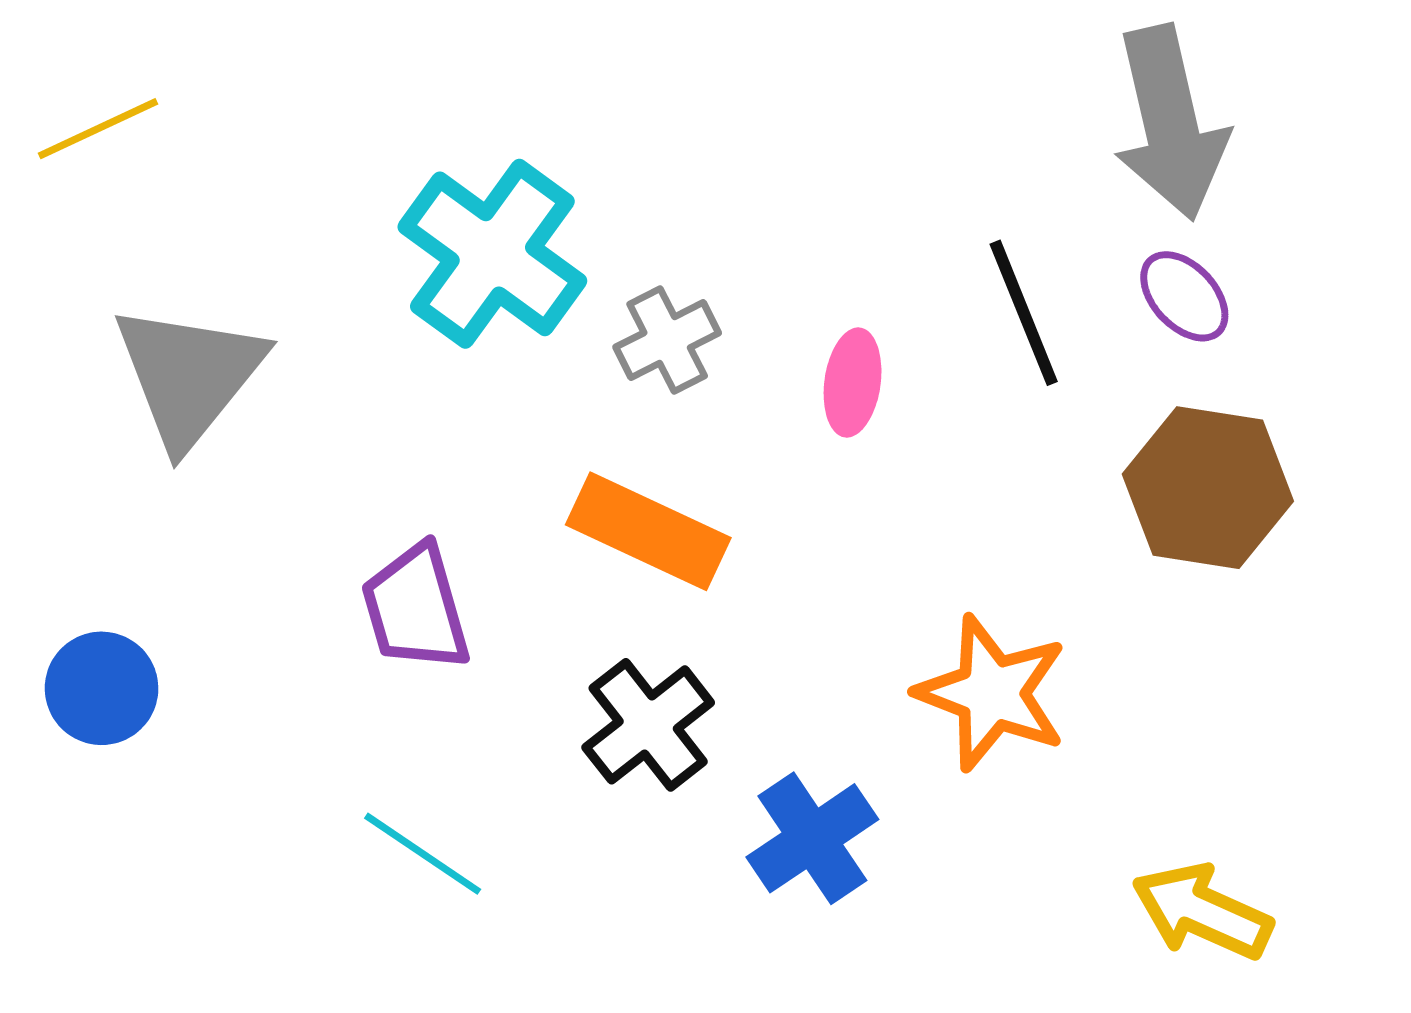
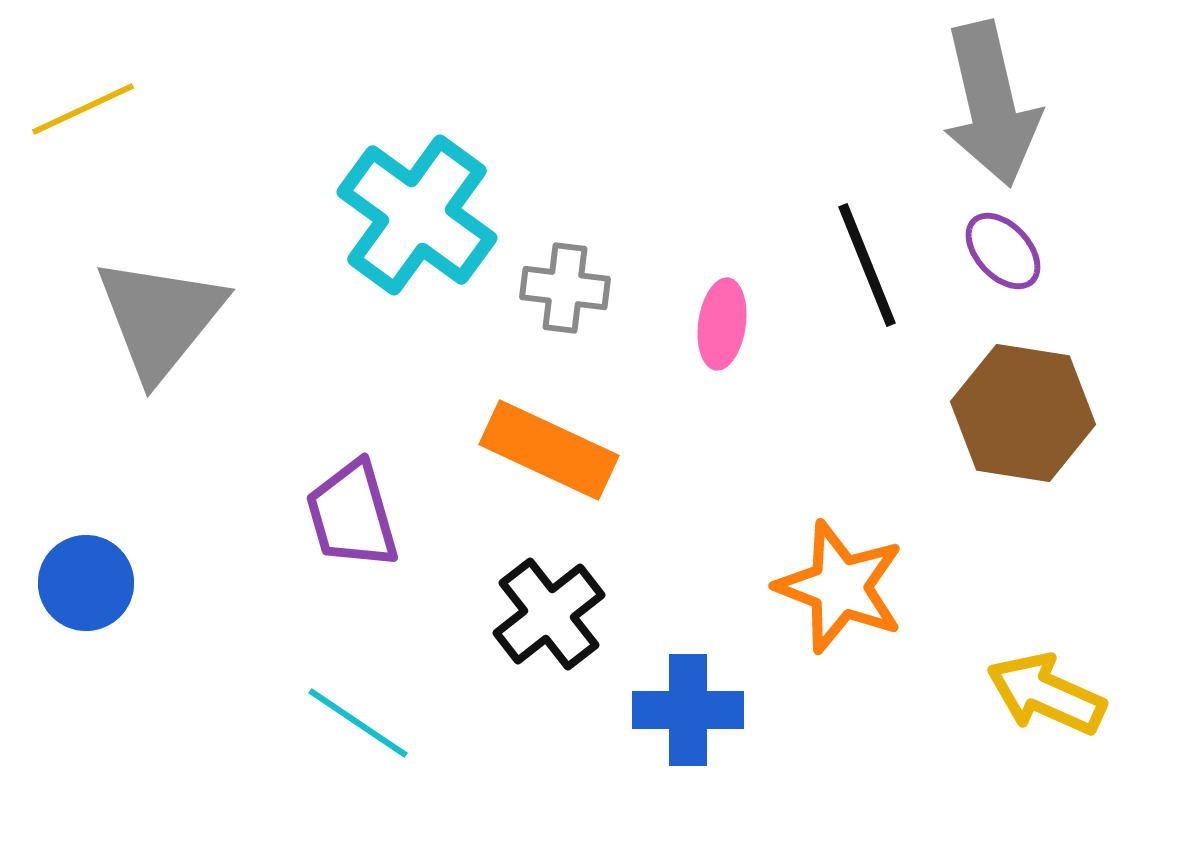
gray cross: (667, 340) -> (565, 288), turned 34
blue cross: (812, 838) -> (688, 710), turned 34
yellow arrow: (1202, 912) -> (1046, 694), moved

